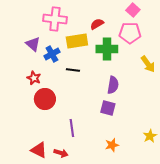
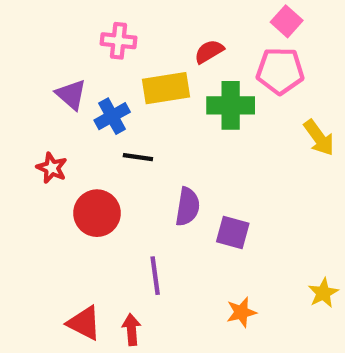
pink cross: (55, 19) -> (119, 41), size x0.7
black line: (73, 70) -> (138, 157), moved
red star: (34, 78) -> (52, 168), moved
purple semicircle: (113, 85) -> (187, 207), moved
red arrow: (61, 153) -> (131, 330), turned -112

